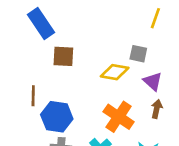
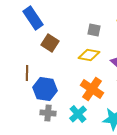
gray square: (138, 54) -> (94, 30), moved
brown square: (63, 56) -> (50, 43), turned 30

